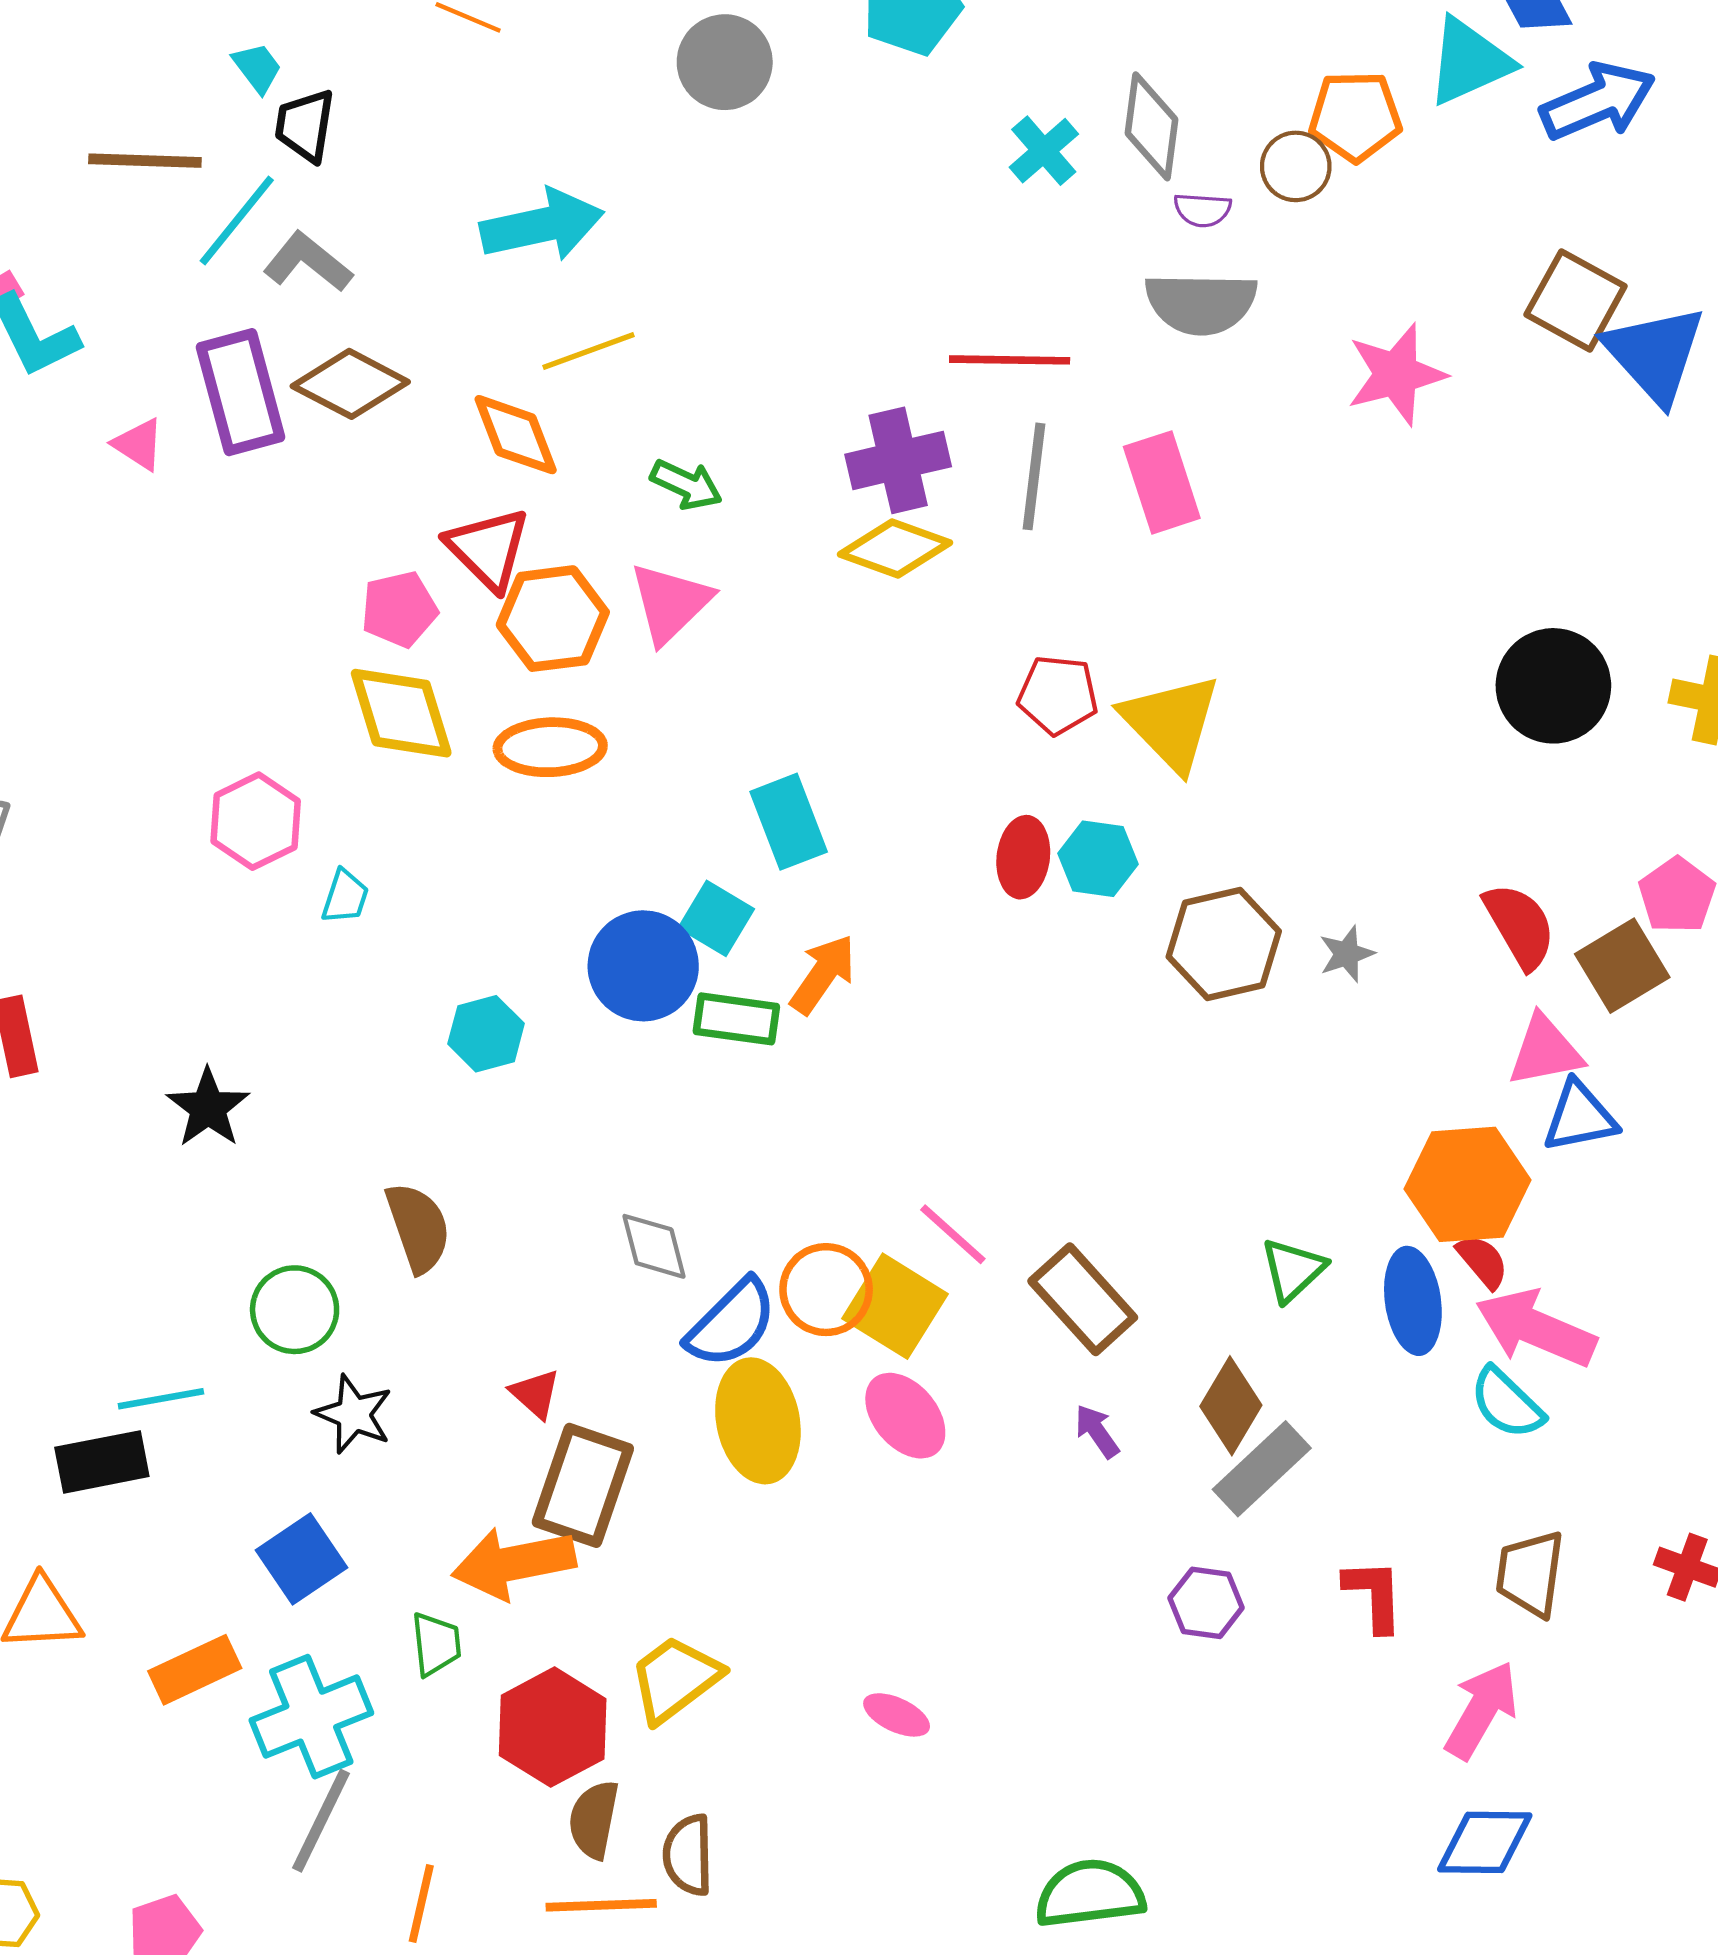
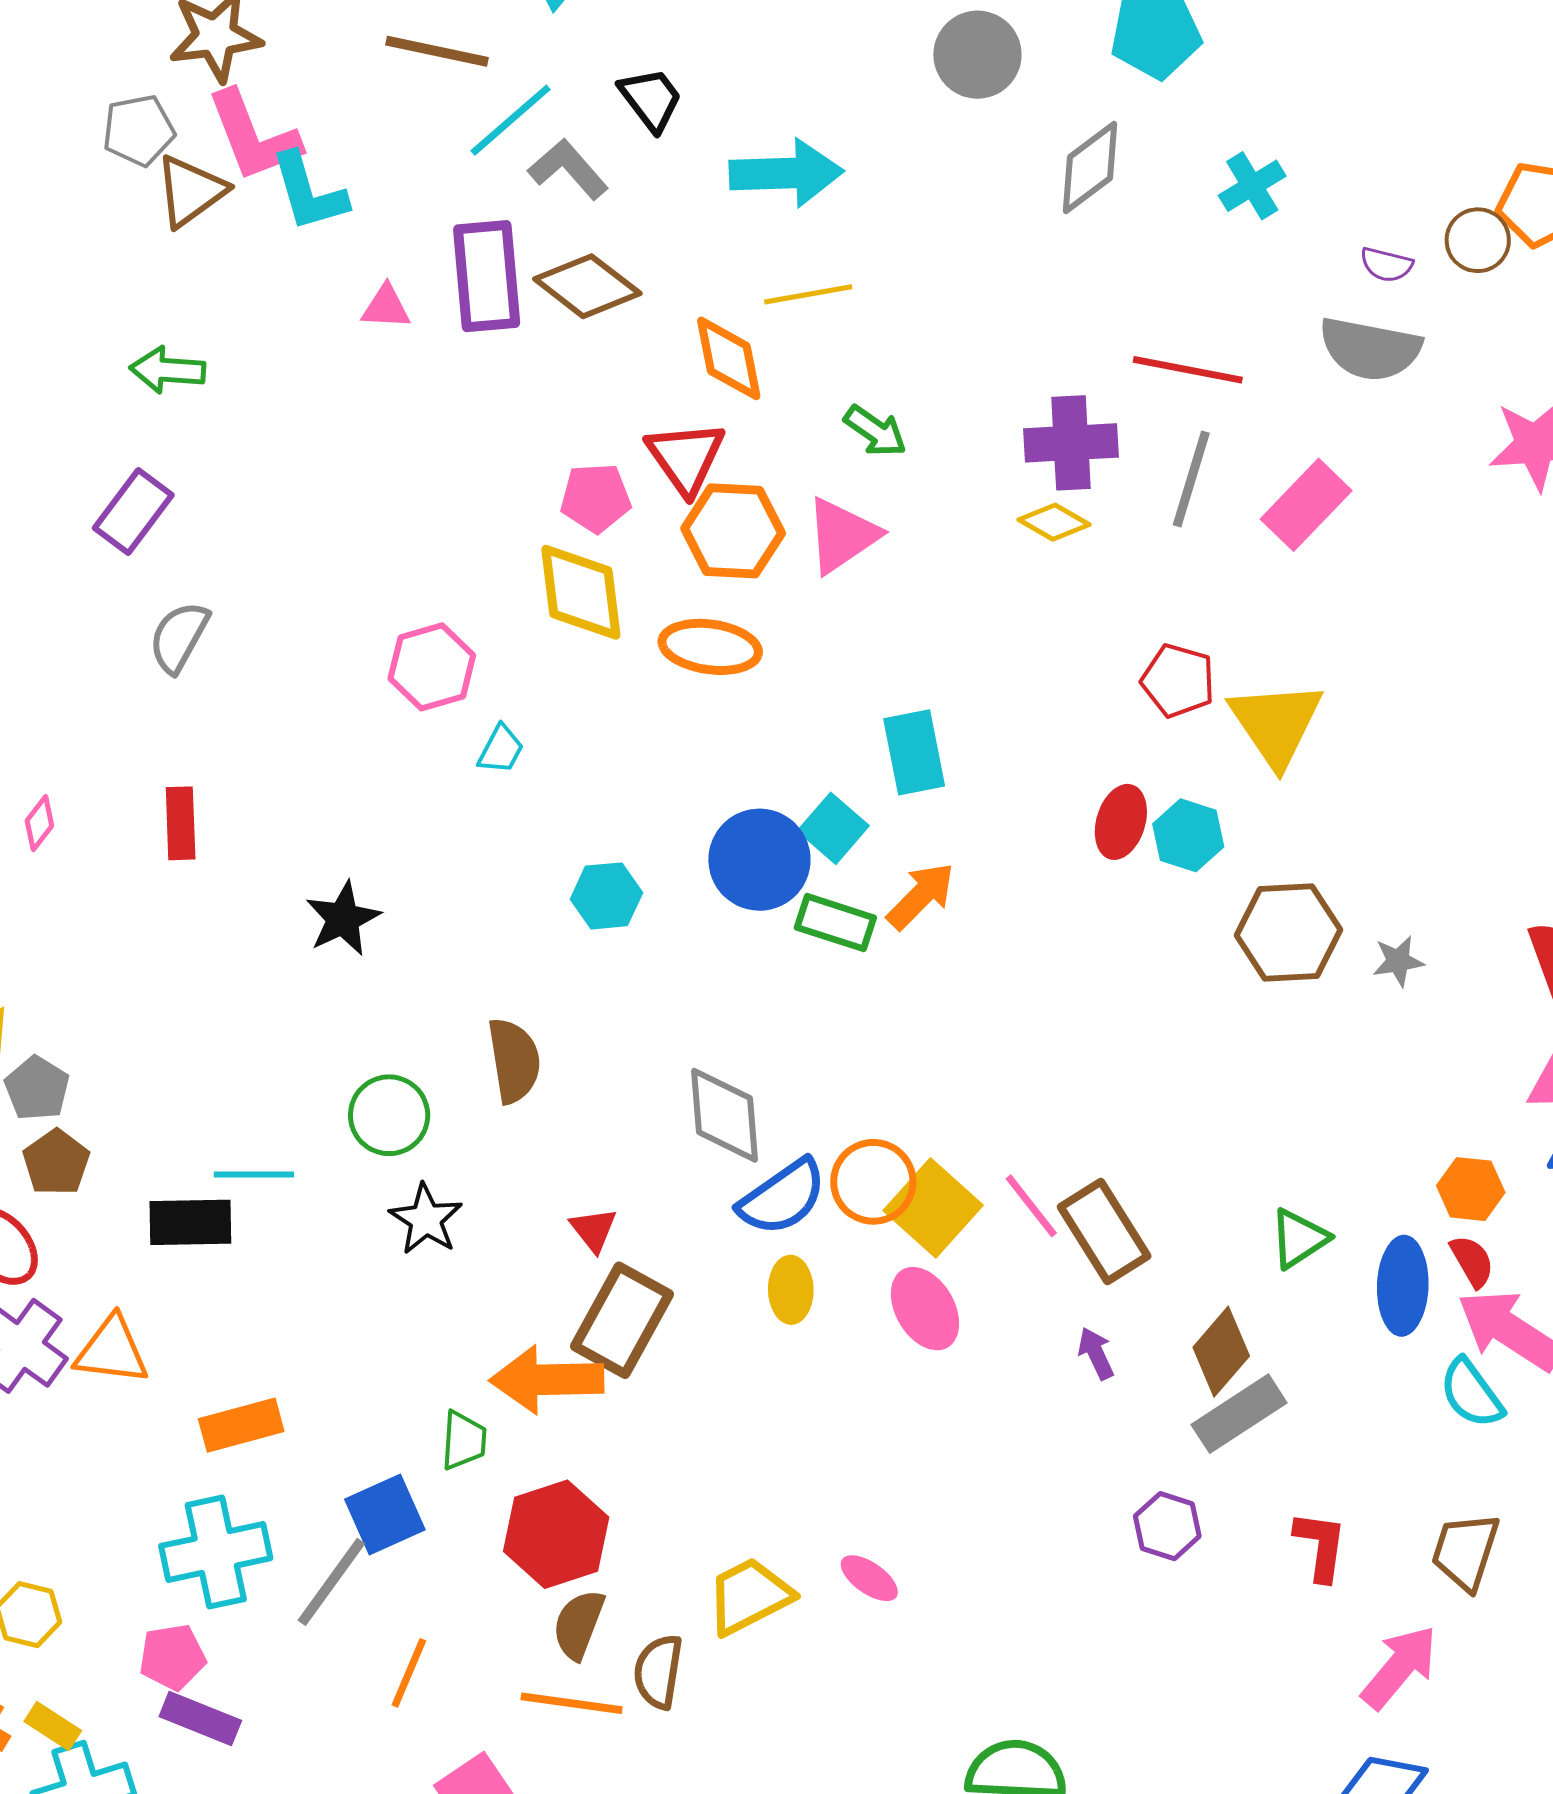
black trapezoid: (305, 125) -> (651, 99), moved, turned 124
gray diamond: (1151, 126) -> (1090, 167), moved, turned 36
pink triangle: (139, 444) -> (386, 307), turned -40
pink rectangle: (1162, 482) -> (1306, 505), turned 52
yellow diamond: (895, 549) -> (1054, 522), size x0.7
orange hexagon: (1467, 1184) -> (1471, 1189), size x0.6
pink line: (953, 1234) -> (1031, 1206), moved
gray diamond: (654, 1246) -> (725, 1115), size x1.4
yellow ellipse: (758, 1421) -> (791, 1290), size x0.6
blue square: (301, 1559) -> (385, 1515), moved
yellow trapezoid: (675, 1679) -> (749, 1596), moved
cyan cross: (311, 1717) -> (216, 1552), moved

